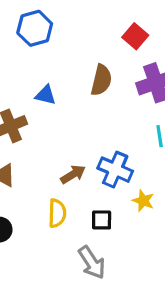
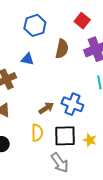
blue hexagon: (35, 28) -> (35, 25), moved
yellow star: (143, 201) -> (90, 140), moved
black square: (102, 220) -> (65, 136), size x1.6

